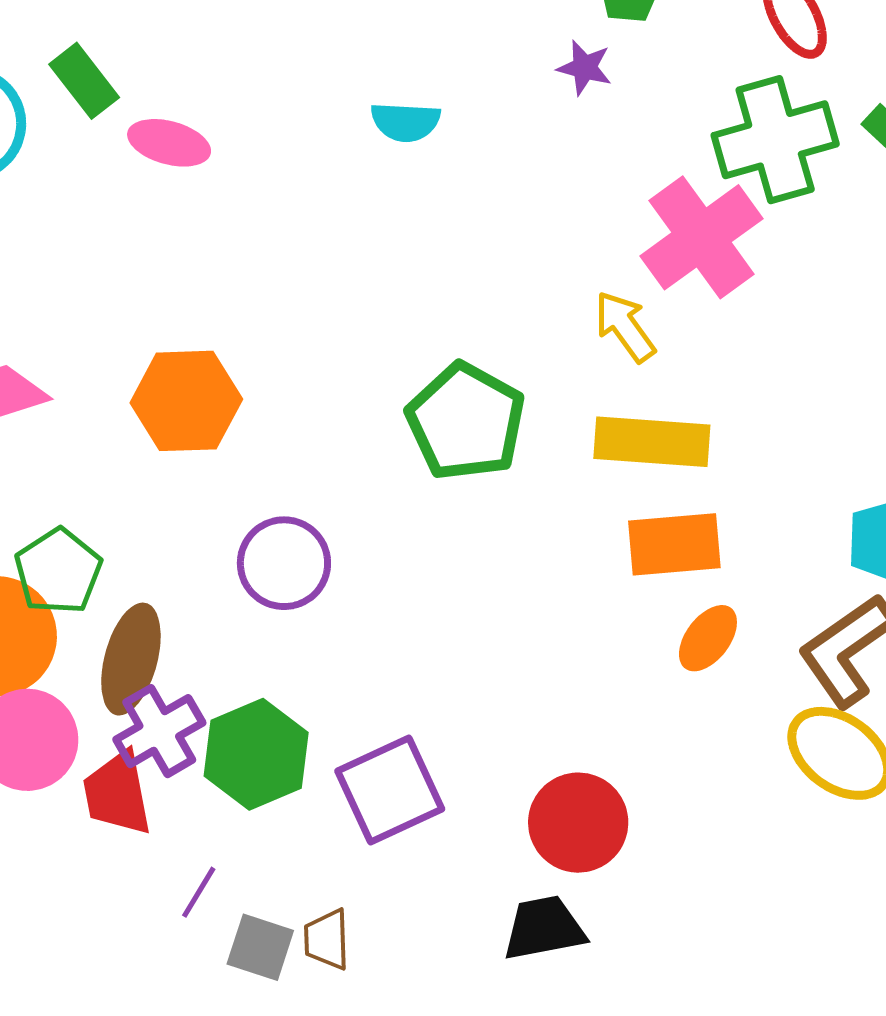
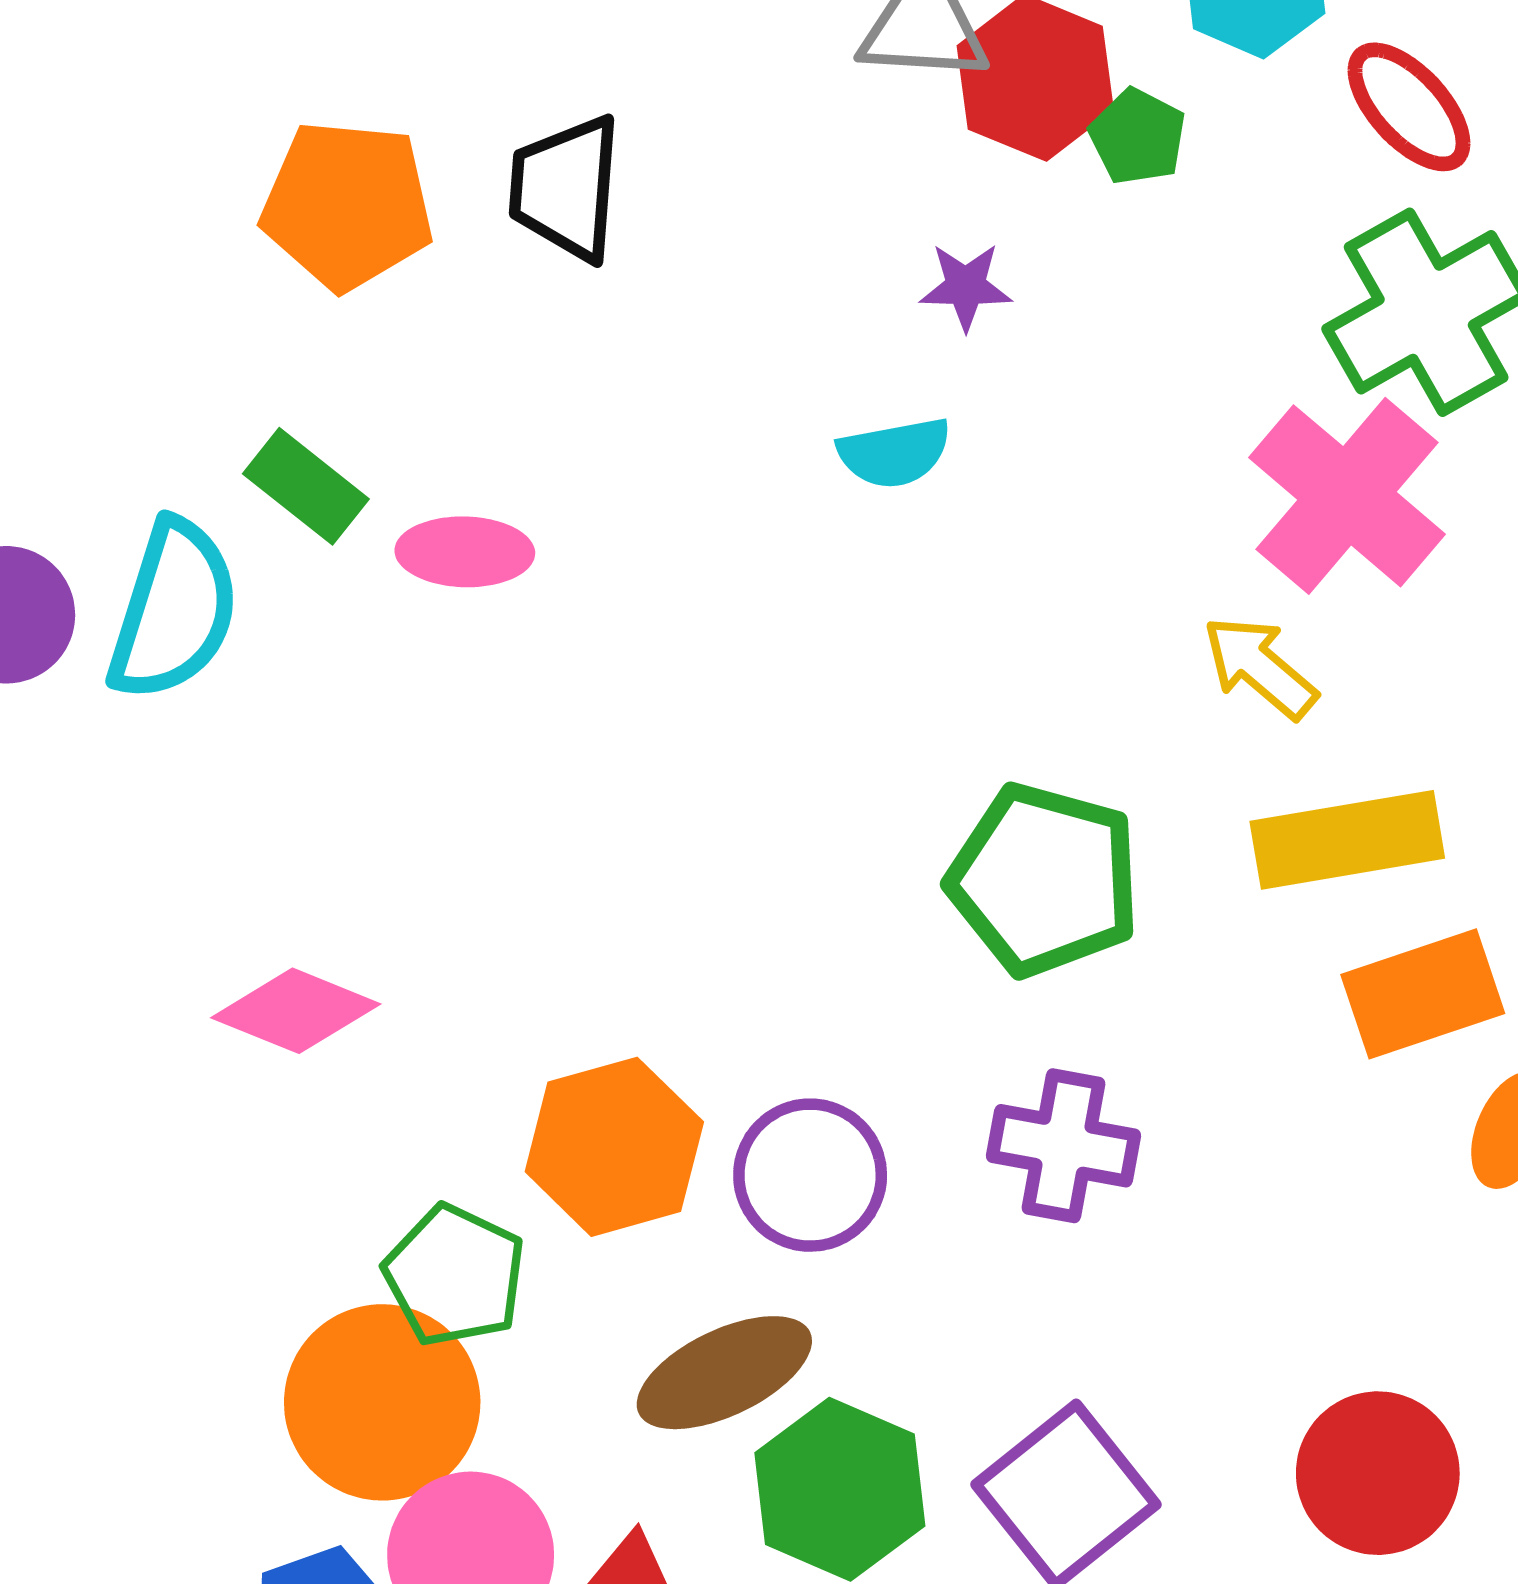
purple star: (585, 68) -> (966, 287), moved
cyan semicircle: (405, 122) -> (894, 453), moved
orange hexagon: (186, 401) -> (614, 1147), moved
brown ellipse: (131, 659) -> (724, 1373), moved, turned 63
purple cross: (159, 731) -> (1063, 1146), moved, turned -36

